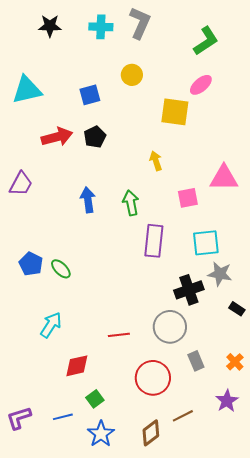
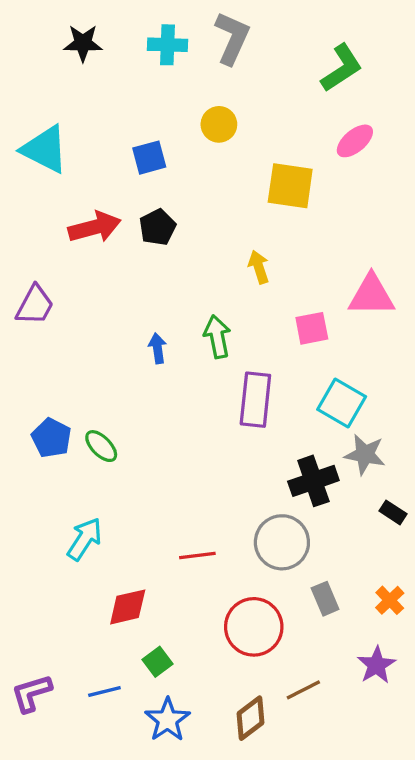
pink ellipse: (201, 85) -> (355, 141), moved
cyan triangle: (27, 90) -> (45, 149), turned 40
blue arrow: (88, 200) -> (158, 348), moved, size x0.7
cyan square: (206, 243) -> (342, 403), turned 36

